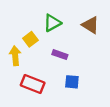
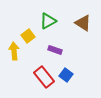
blue square: (72, 82) -> (66, 75), turned 32
red rectangle: (33, 84) -> (44, 77), moved, turned 30

